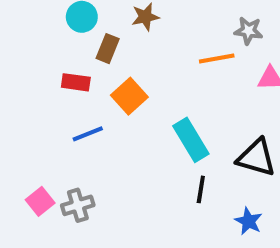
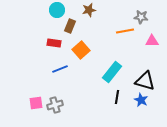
cyan rectangle: (191, 140) -> (112, 72), turned 70
pink square: (40, 201) -> (36, 103), turned 32
blue star: (248, 221) -> (141, 100), moved

